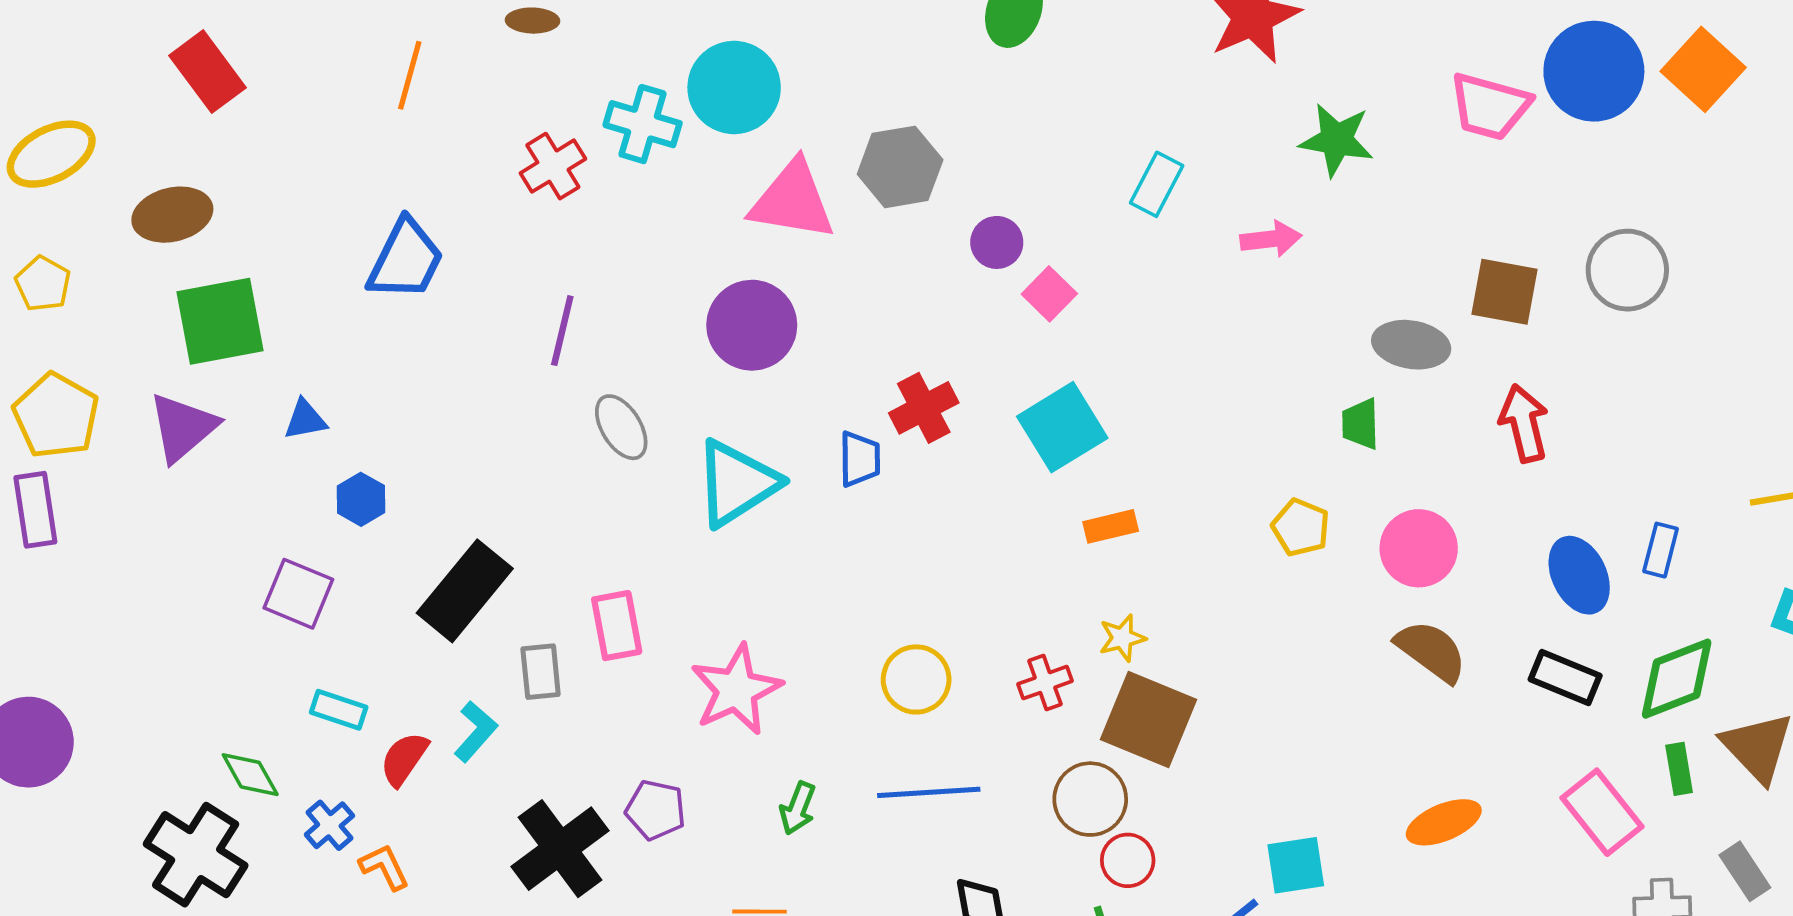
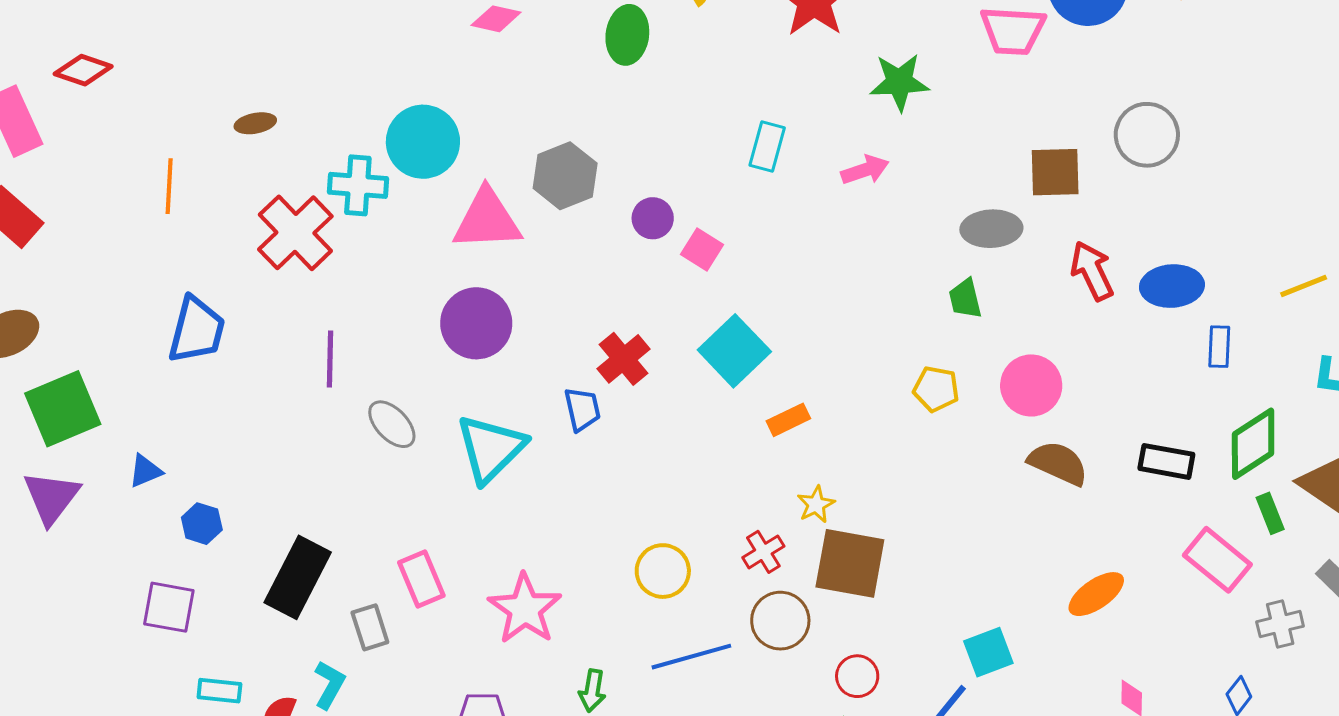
red cross: (553, 166) -> (295, 233), size x1.5
blue ellipse: (1579, 575) -> (1172, 286), moved, turned -56
brown circle: (1090, 799) -> (780, 621), moved

